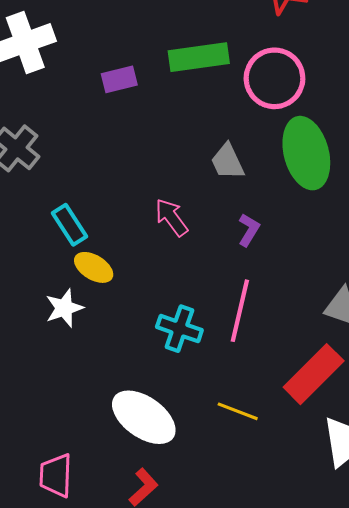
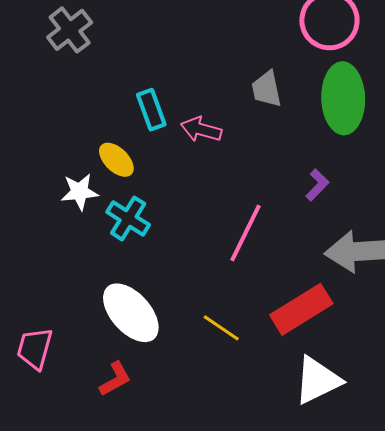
pink arrow: (171, 217) -> (201, 129), turned -51
cyan rectangle: (69, 225) -> (151, 110), moved
purple L-shape: (249, 230) -> (317, 185), moved
cyan cross: (179, 329) -> (128, 218), moved

